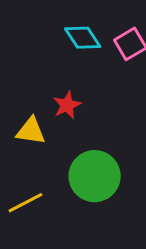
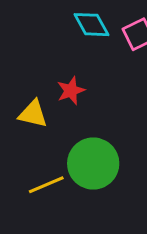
yellow line: (25, 203) -> (46, 185), moved

